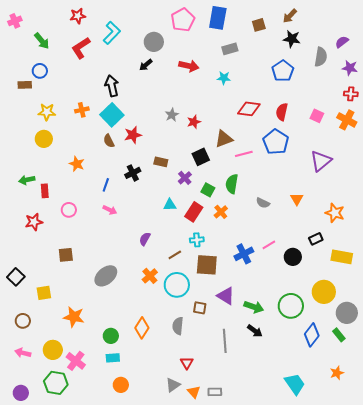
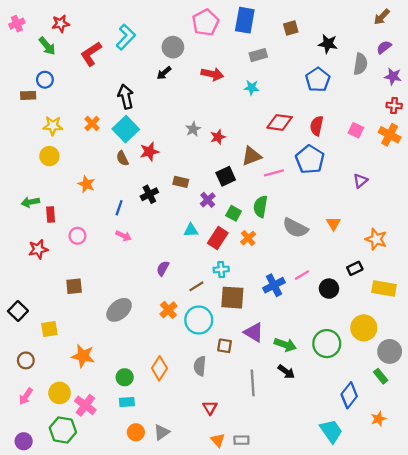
red star: (78, 16) -> (61, 24), moved
brown arrow: (290, 16) -> (382, 17), moved
orange cross: (82, 110) -> (92, 124), turned -32
purple triangle: (321, 161) -> (360, 181), size x0.6
gray semicircle: (263, 203) -> (295, 228), size x1.6
blue diamond: (312, 335) -> (349, 395), moved
pink arrow: (23, 353) -> (26, 396), turned -70
gray triangle: (173, 385) -> (162, 432), moved

